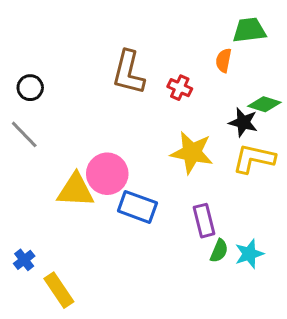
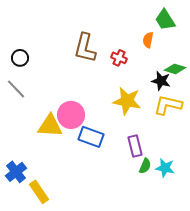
green trapezoid: (249, 30) -> (165, 20), turned -115
cyan star: (249, 254) -> (165, 168), turned 30
blue cross: (24, 260) -> (16, 172), size x1.5

